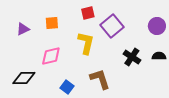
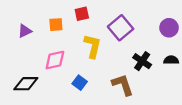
red square: (88, 13) -> (82, 14), moved
brown L-shape: (100, 79) -> (123, 85), moved
blue square: (67, 87) -> (80, 83), moved

